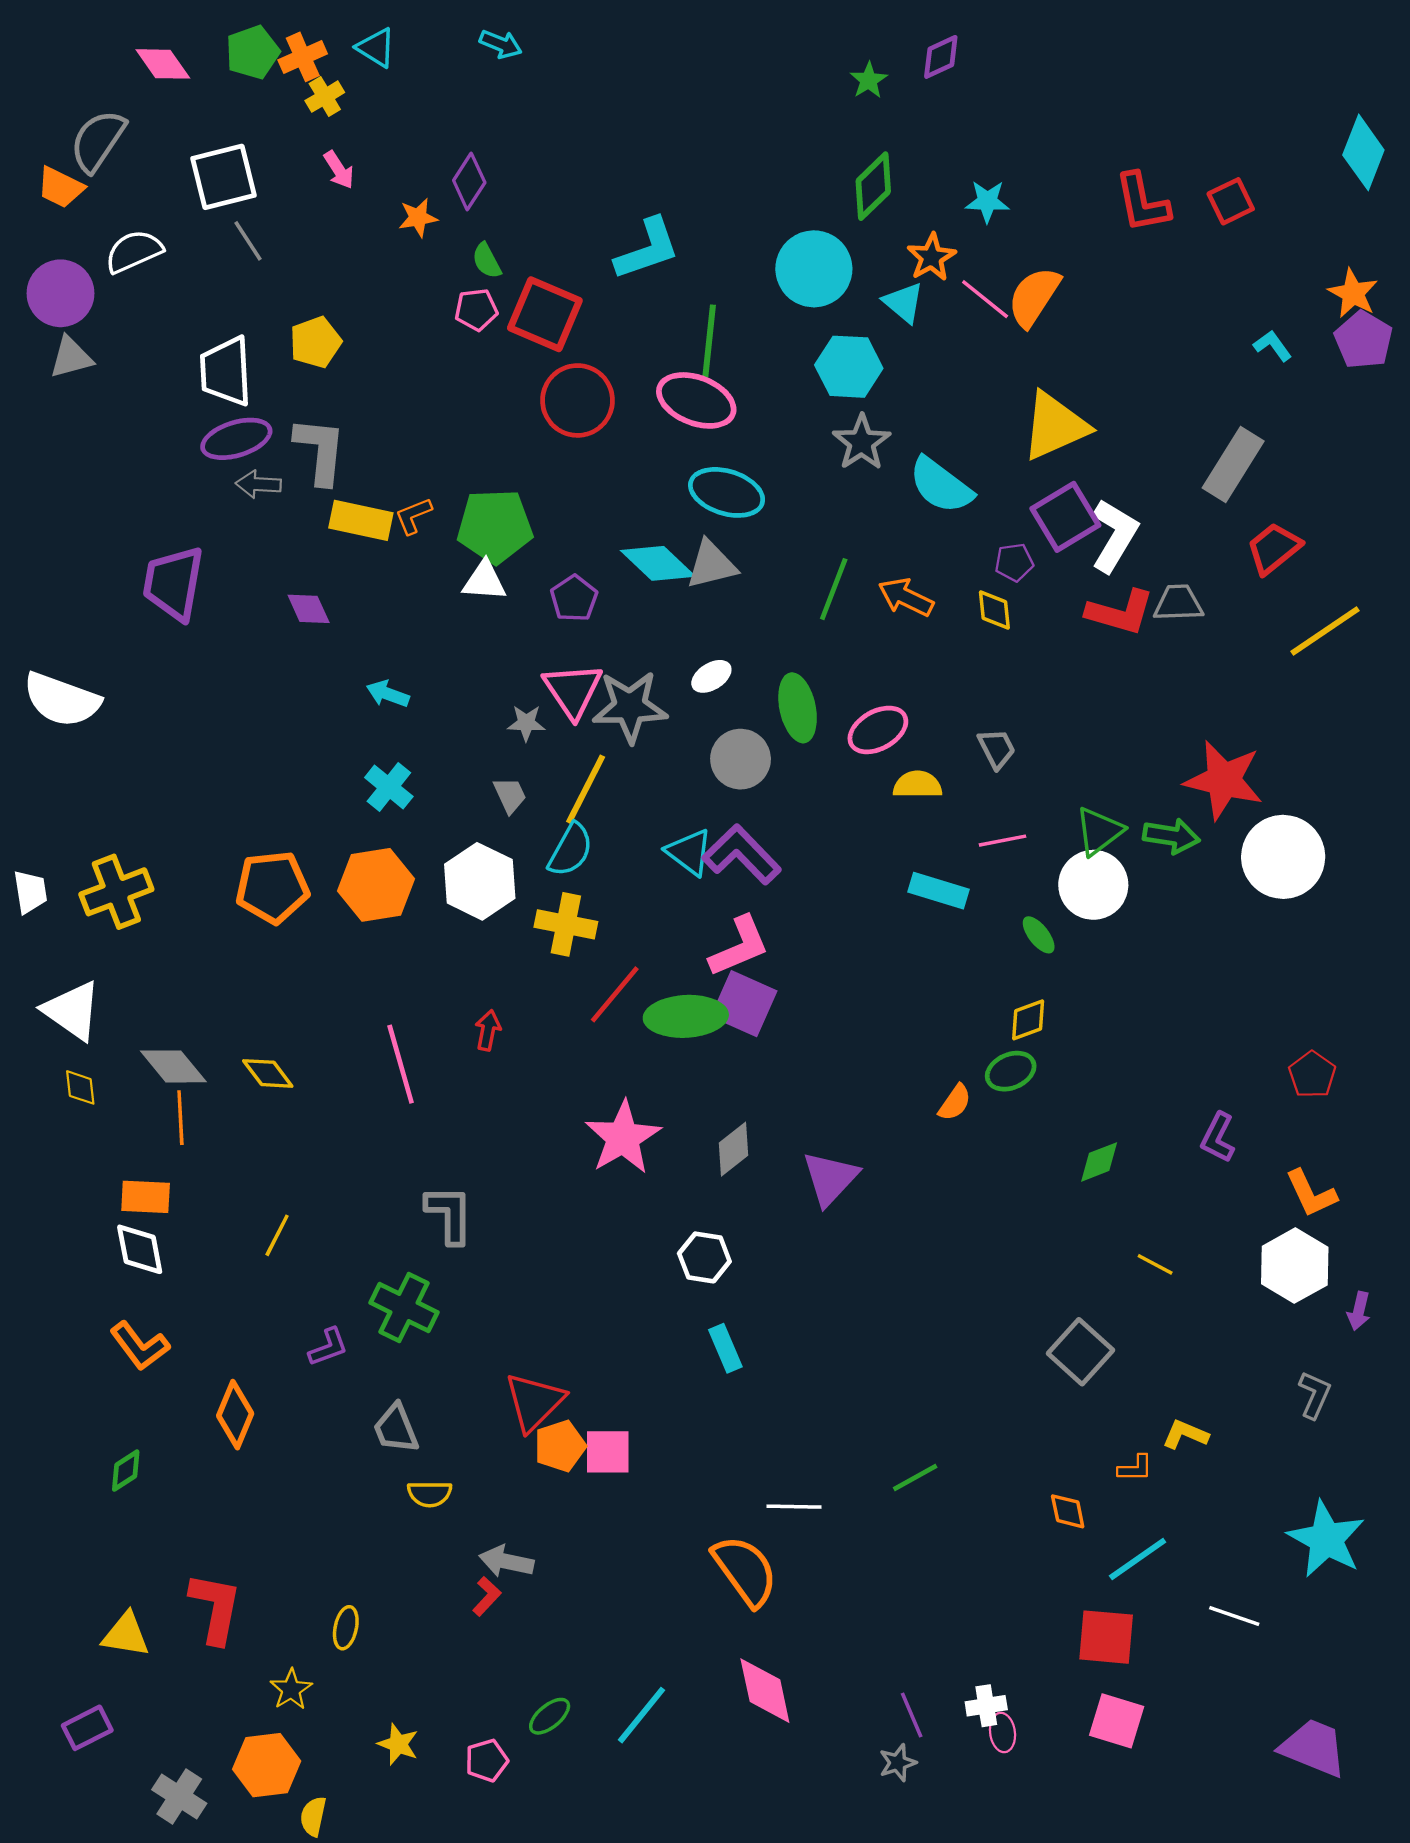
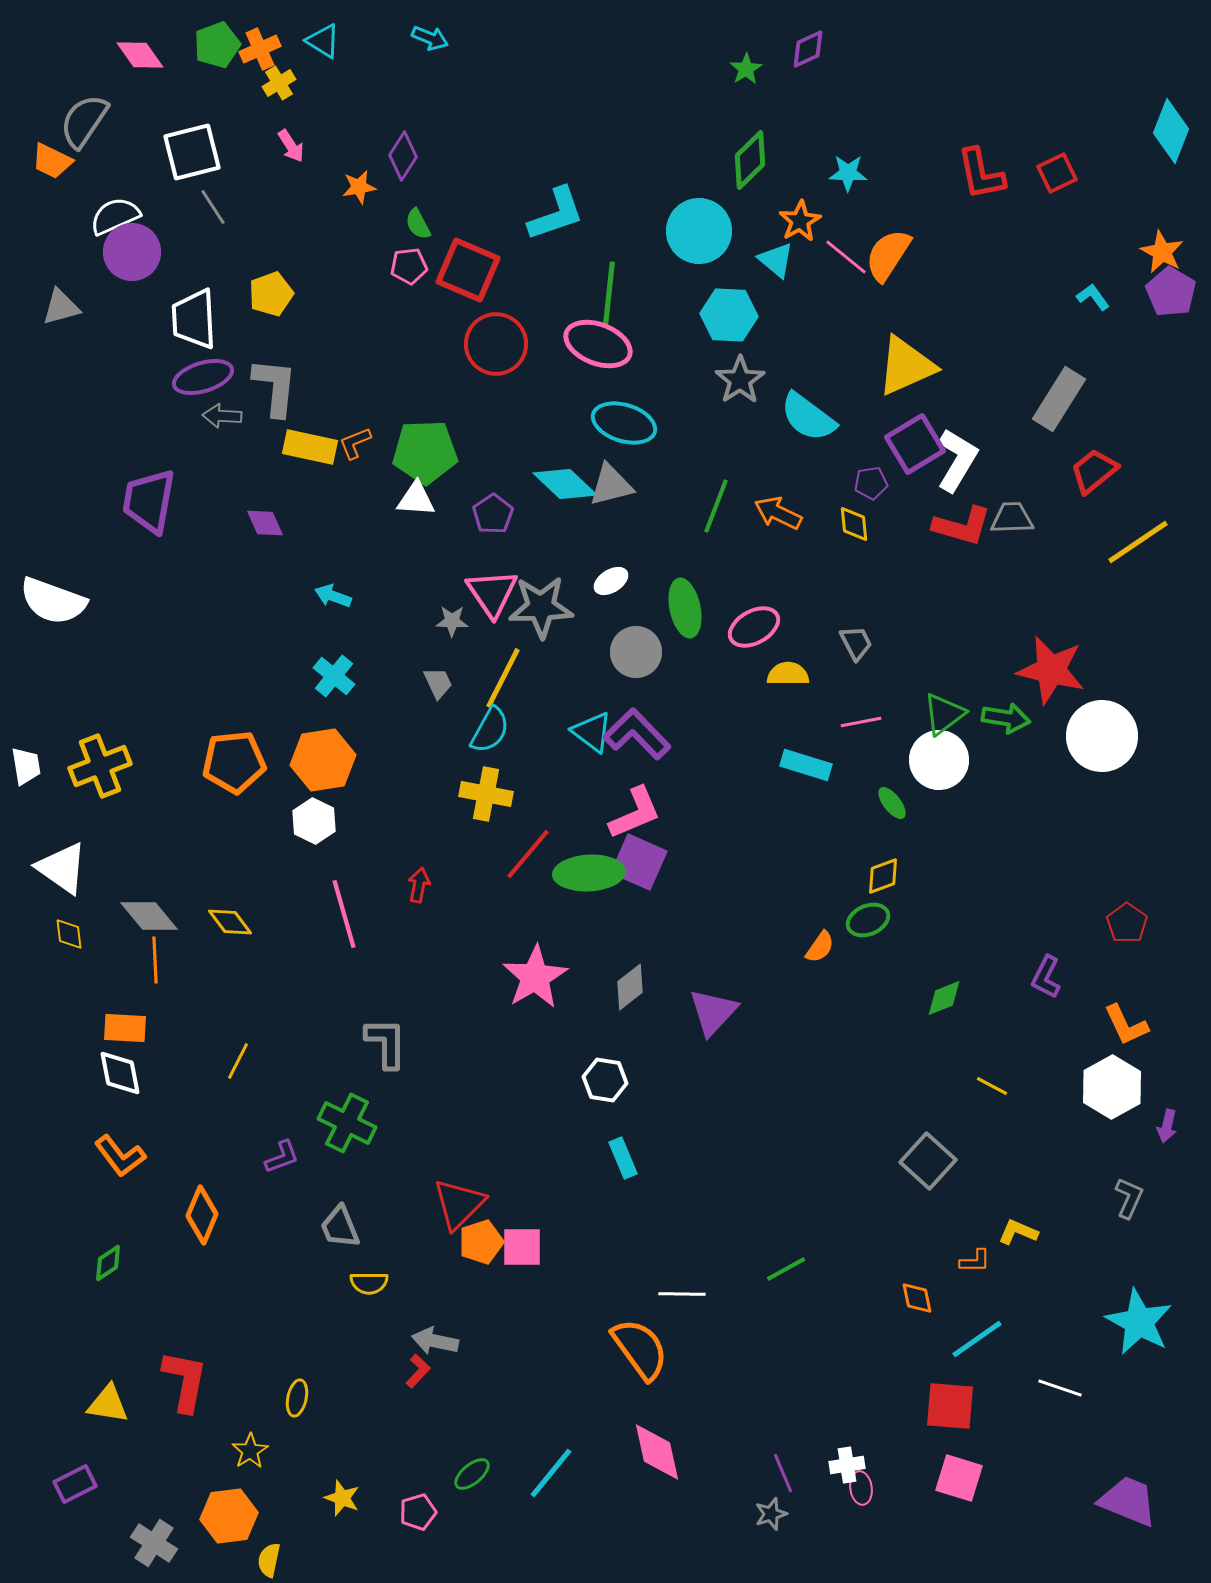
purple circle: (61, 293) -> (132, 252), moved
white hexagon: (480, 881) -> (314, 821), moved, size x0.7

